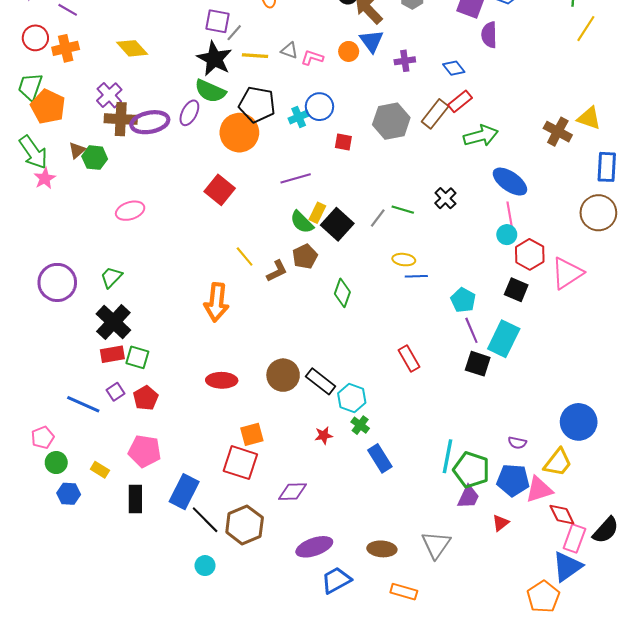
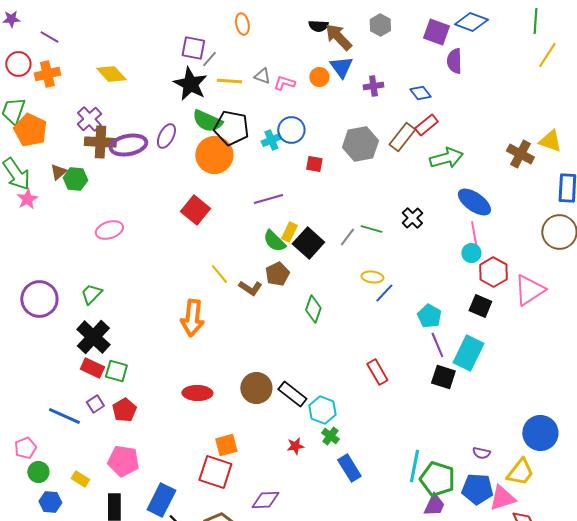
green semicircle: (210, 91) -> (207, 121), moved
brown L-shape: (277, 271) -> (250, 288), turned 60
blue line: (416, 276) -> (384, 293), turned -45
red rectangle: (112, 354) -> (92, 368), turned 35

